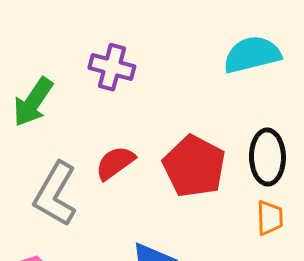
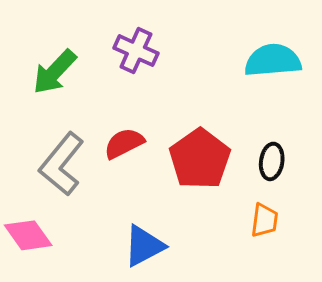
black ellipse: (267, 157) -> (272, 161), size x0.7

